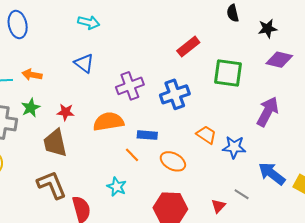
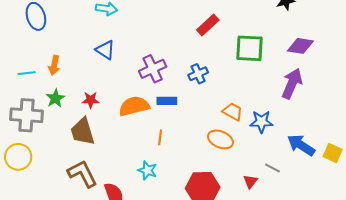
purple diamond: (279, 60) -> (300, 46), moved
orange arrow: (32, 75) -> (54, 65), turned -84
blue cross: (175, 94) -> (198, 74), size x0.7
blue rectangle: (147, 135) -> (167, 101), moved
orange line: (132, 155) -> (160, 137), turned 56
orange ellipse: (173, 161) -> (220, 139), moved

